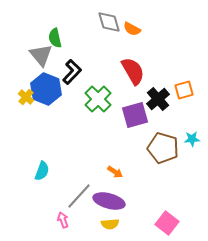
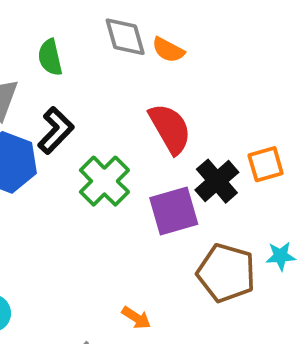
green semicircle: (55, 38) -> (50, 57), moved

